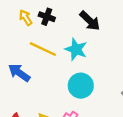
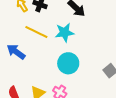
cyan star: (76, 49) -> (65, 32), turned -30

